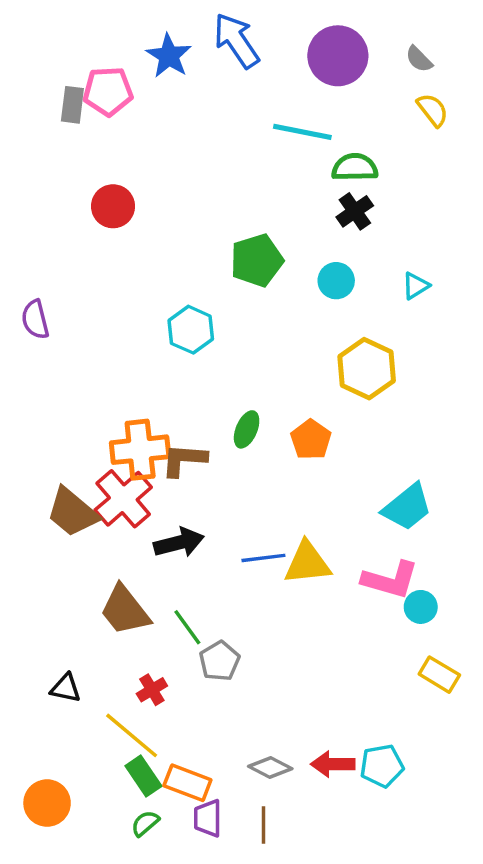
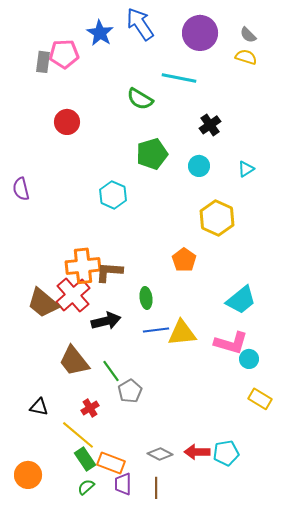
yellow semicircle: (433, 110) -> (246, 57), moved, turned -35
green semicircle: (355, 167) -> (140, 99), moved, turned -148
green ellipse: (247, 429) -> (146, 298), moved, turned -30

